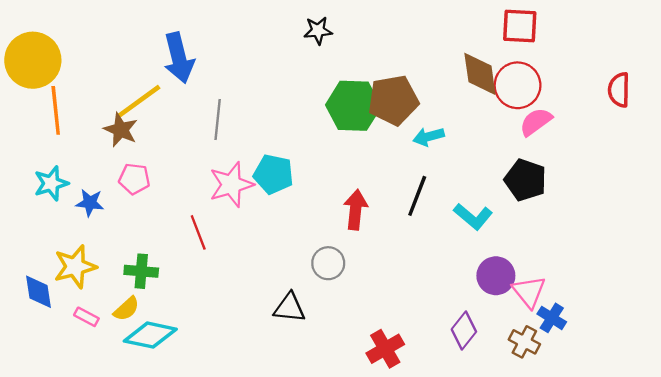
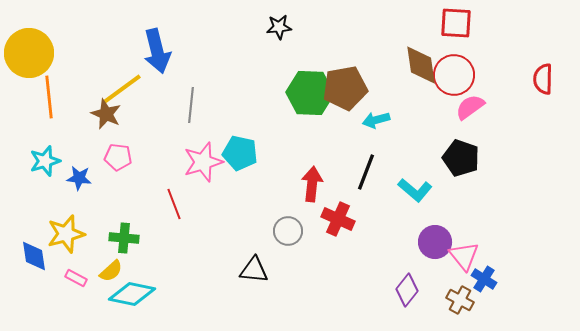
red cross: (385, 349) -> (338, 219), moved, turned -36

